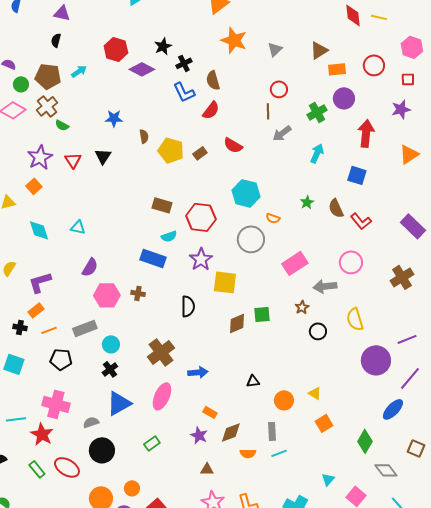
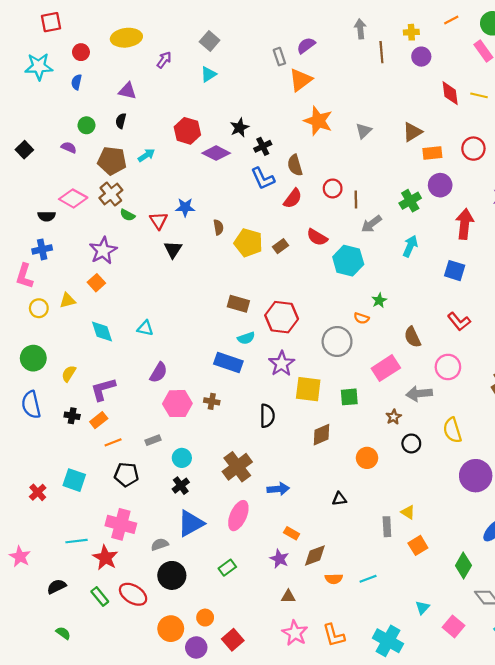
green circle: (21, 84) -> (86, 125), moved
red circle: (279, 89) -> (333, 188), moved
red triangle: (73, 160) -> (159, 221), moved
cyan hexagon: (246, 193) -> (348, 261), moved
green star: (307, 202) -> (379, 300), moved
brown semicircle: (336, 208) -> (412, 337), moved
green square: (262, 314) -> (349, 397), moved
black cross: (20, 327) -> (72, 416), moved
gray rectangle: (85, 328) -> (153, 440), size x0.6
orange circle: (284, 400) -> (367, 458), moved
gray rectangle: (272, 431) -> (387, 527), moved

